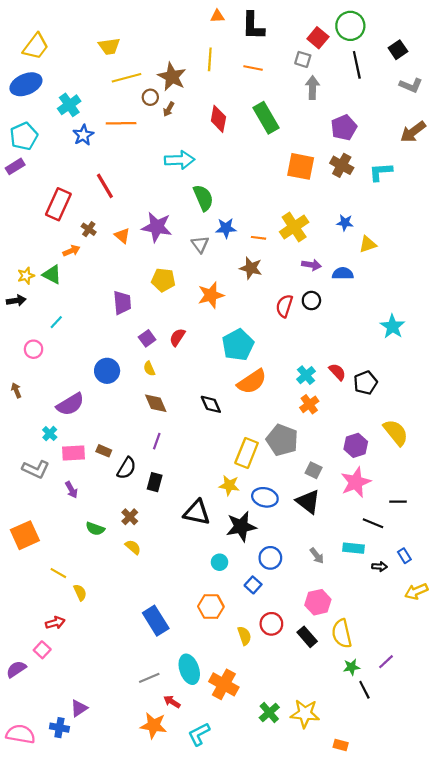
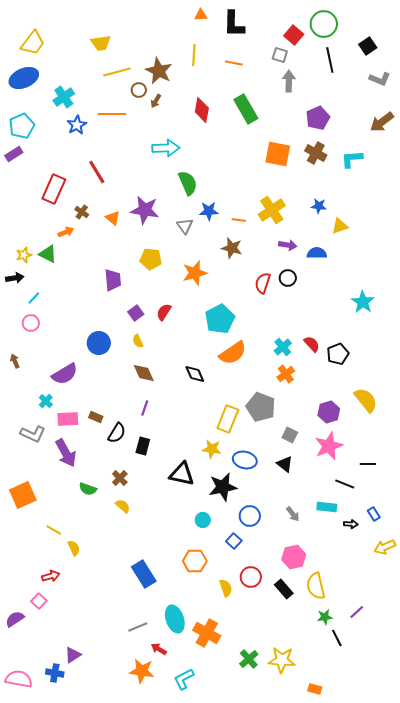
cyan line: (56, 322) -> (34, 298), moved
purple arrow: (71, 490) -> (66, 453), size x1.8
black triangle: (308, 502) -> (285, 464), size x0.7

